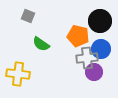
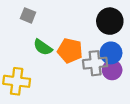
orange pentagon: (78, 36) -> (70, 51), moved
purple circle: (94, 72) -> (112, 70), moved

